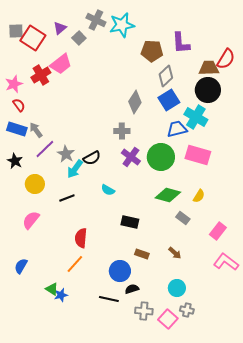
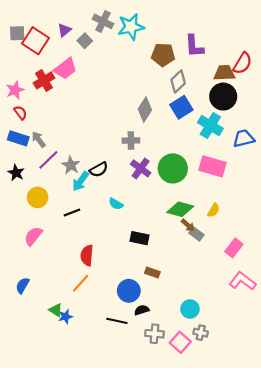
blue trapezoid: (177, 129) -> (244, 138), moved
brown arrow: (175, 253) -> (188, 225), moved

